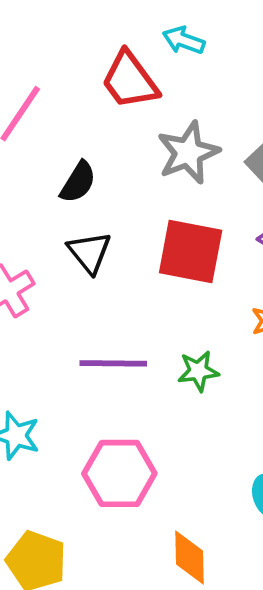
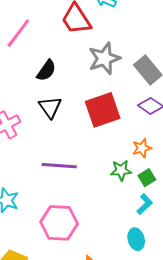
red square: (191, 252) -> (103, 110), turned -33
green star: (198, 371) -> (121, 170), moved

